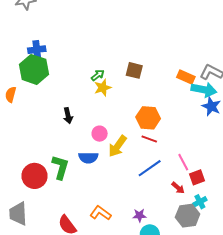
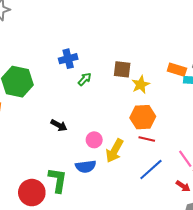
blue cross: (37, 50) -> (68, 59), moved
yellow star: (103, 88) -> (141, 85), moved
black arrow: (68, 116) -> (59, 125), turned -42

